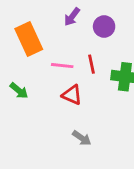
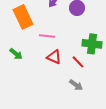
red line: (92, 64) -> (78, 62), moved, turned -32
gray arrow: (82, 138) -> (76, 85), moved

